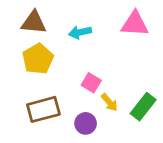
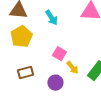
cyan arrow: (80, 32) -> (51, 18), turned -112
brown rectangle: (43, 109) -> (25, 73), size x0.7

